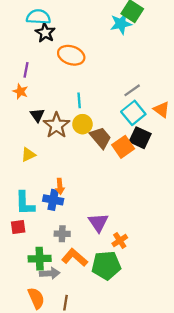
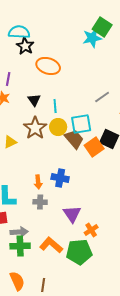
cyan square: (133, 113) -> (81, 124), moved, turned 30
black triangle: (37, 115) -> (34, 100), moved
yellow triangle: (28, 155) -> (10, 142), moved
blue cross: (53, 200) -> (60, 178), moved
gray cross: (62, 234) -> (40, 202), moved
gray arrow: (50, 273) -> (19, 232), moved

